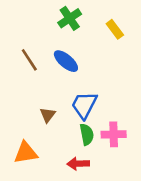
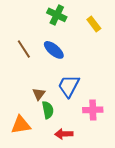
green cross: (70, 18) -> (57, 15), turned -30
green semicircle: (87, 134) -> (48, 110), moved

